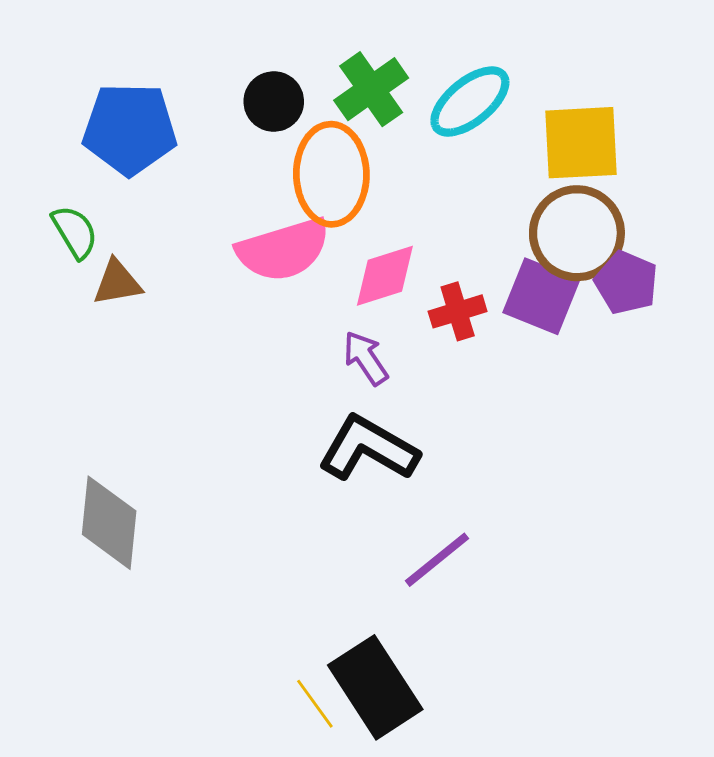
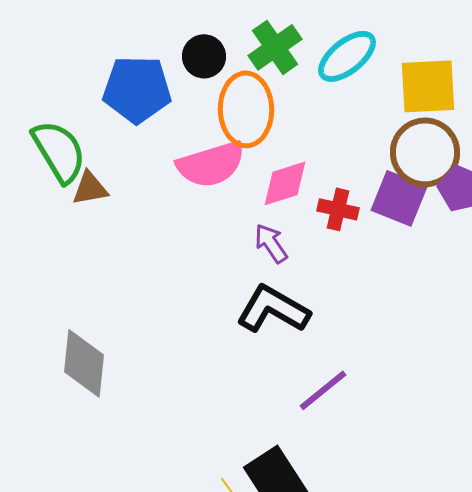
blue pentagon: (130, 129) -> (137, 89), moved
green semicircle: (75, 232) -> (59, 151), size x1.6
red cross: (458, 311) -> (338, 209), turned 30

